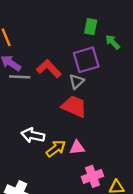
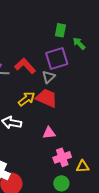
yellow arrow: (56, 148) -> (27, 99), moved

